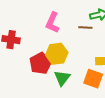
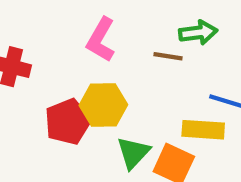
green triangle: (62, 78) -> (133, 153), moved

